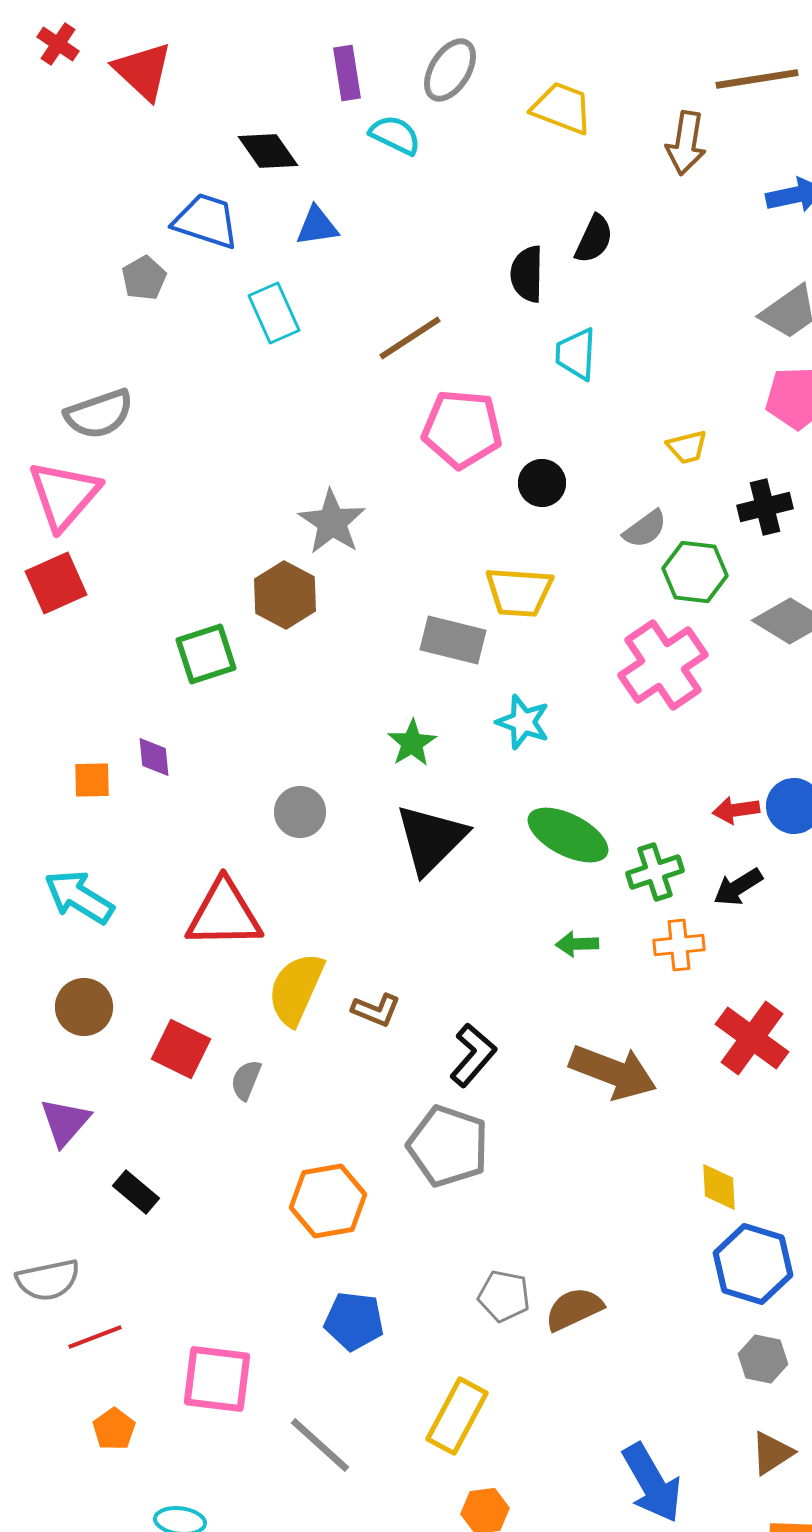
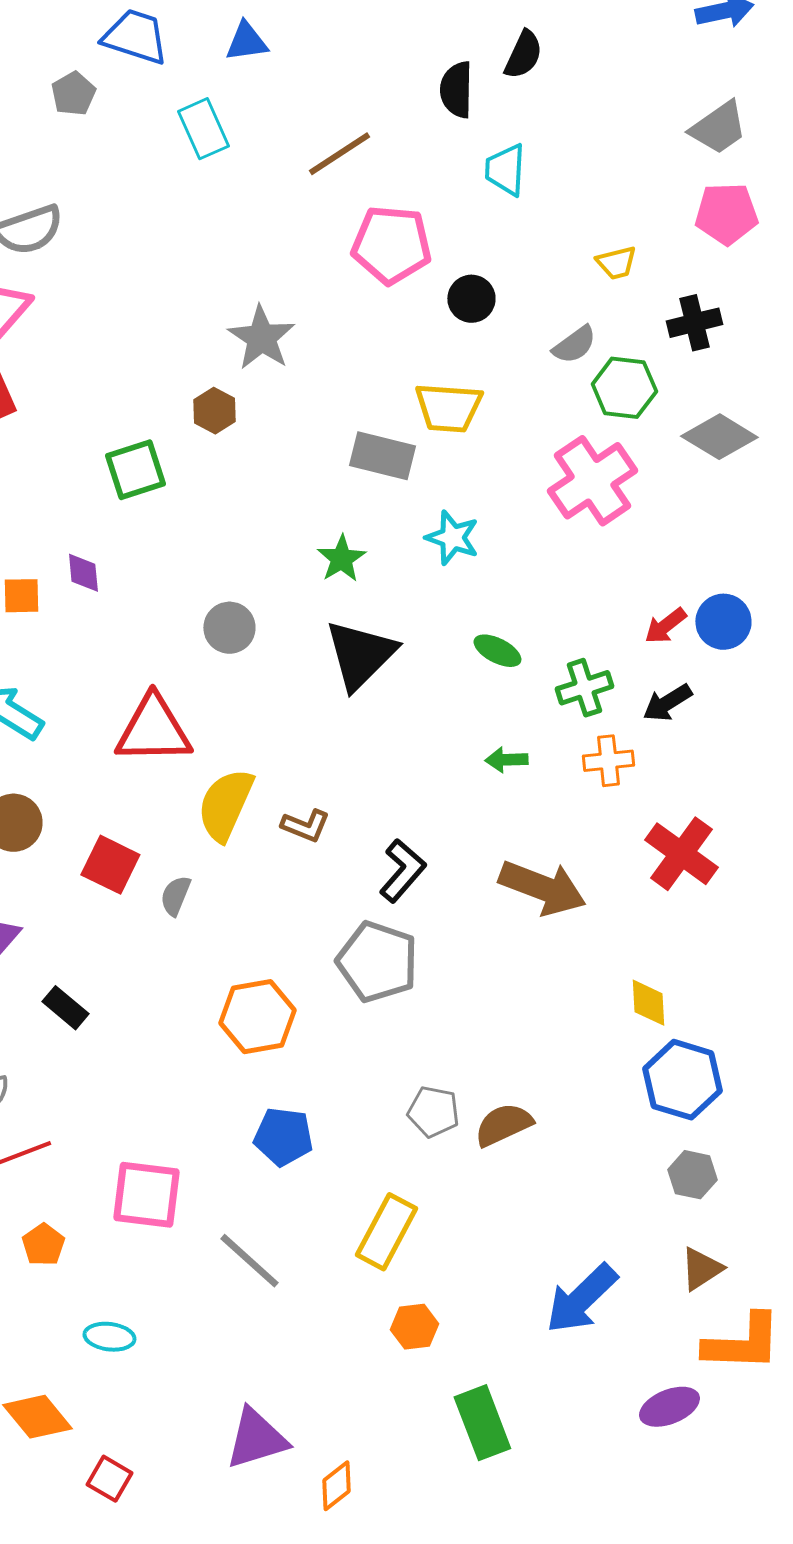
brown hexagon: (285, 595) -> (214, 411), size x0.7
red arrow: (736, 810) -> (665, 626), turned -30
green ellipse: (568, 835) -> (497, 651), size x0.6
blue arrow: (652, 1483) -> (581, 1299), turned 76

